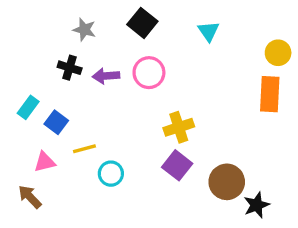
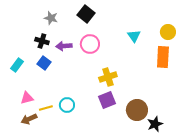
cyan triangle: (209, 31) -> (134, 36), moved
blue square: (56, 122) -> (44, 63), moved
yellow line: (84, 149) -> (46, 108), moved
purple square: (177, 165) -> (107, 100), turned 30
brown arrow: (30, 197) -> (29, 119), moved, turned -70

